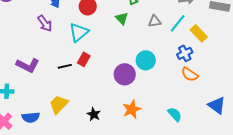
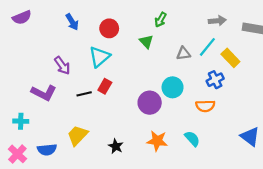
gray triangle: (155, 21) -> (183, 54), moved
purple arrow: (45, 23) -> (62, 66), moved
orange semicircle: (190, 74) -> (205, 106), moved, turned -36
orange star: (132, 109) -> (157, 141), turned 30
cyan semicircle: (175, 114) -> (192, 139), moved

